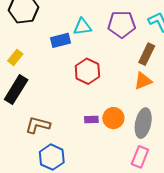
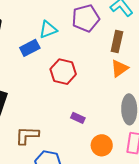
orange circle: (113, 118) -> (102, 145), moved
purple rectangle: (91, 120) -> (78, 118), turned 40

